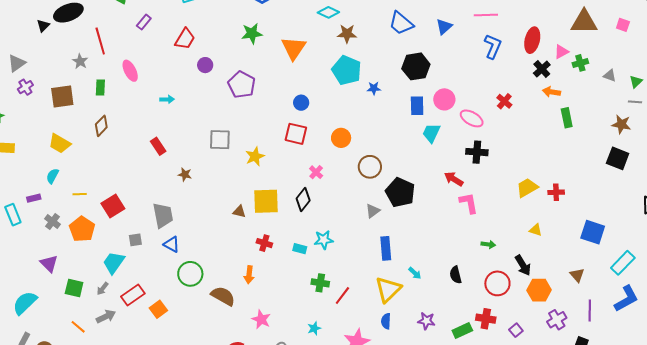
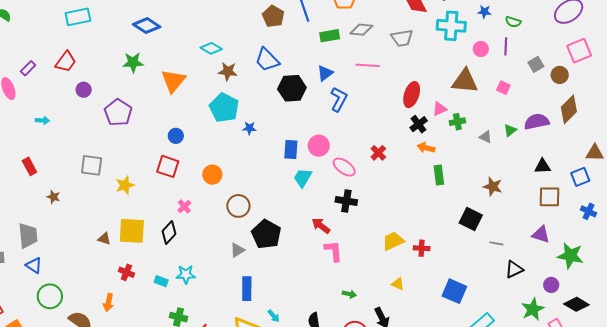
purple rectangle: (144, 22) -> (28, 68), moved
blue trapezoid: (401, 23) -> (267, 60), moved
blue L-shape: (493, 46) -> (339, 99), moved
black hexagon: (416, 66) -> (292, 88), moved
green triangle: (636, 82) -> (510, 130), moved
gray line: (635, 102) -> (496, 243), moved
black square: (618, 158) -> (471, 219), moved

